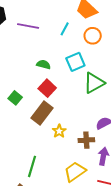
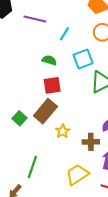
cyan line: (65, 29) -> (64, 34), moved
red square: (47, 88) -> (52, 85), turned 36
green square: (15, 98) -> (19, 118), moved

